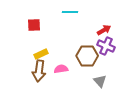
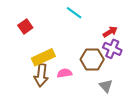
cyan line: (70, 12) -> (74, 13), turned 35
red square: (34, 25) -> (25, 27), moved, turned -32
yellow rectangle: (41, 54) -> (43, 57), size x1.5

